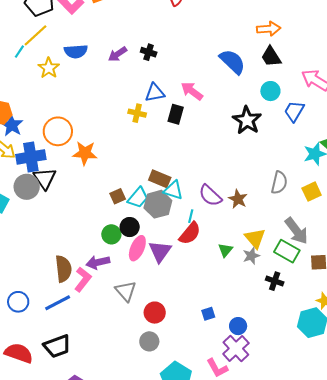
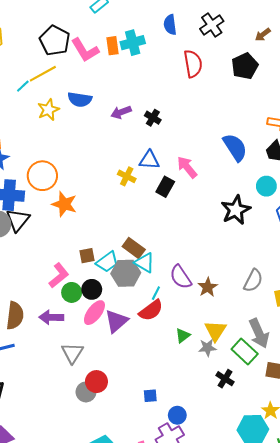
pink L-shape: (83, 279) -> (59, 275), moved
gray circle: (149, 341) -> (86, 392), moved

